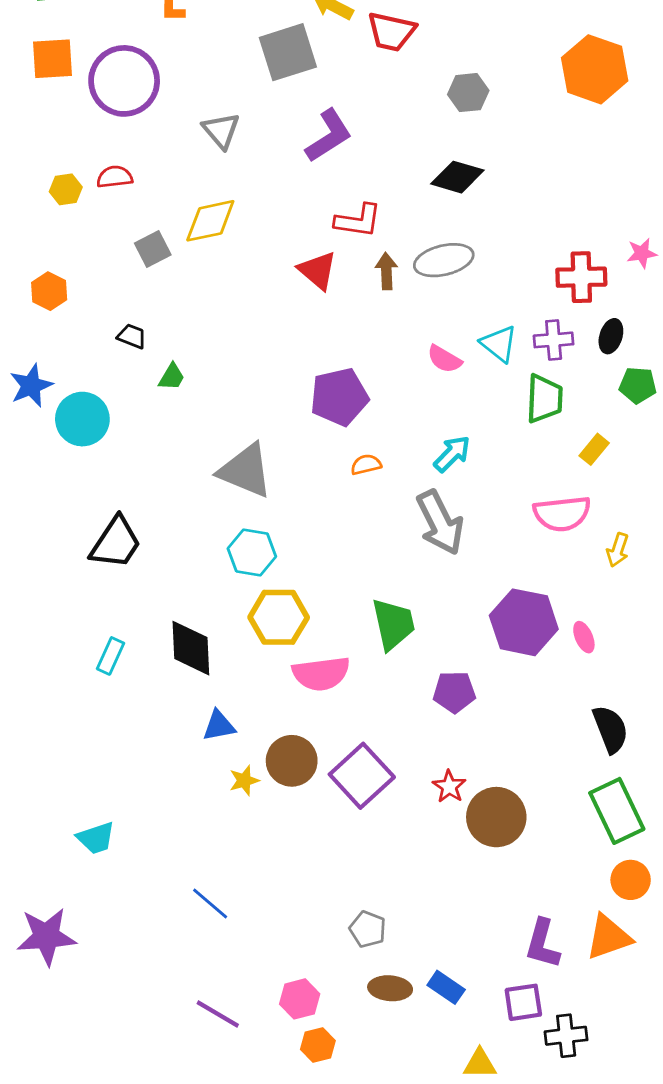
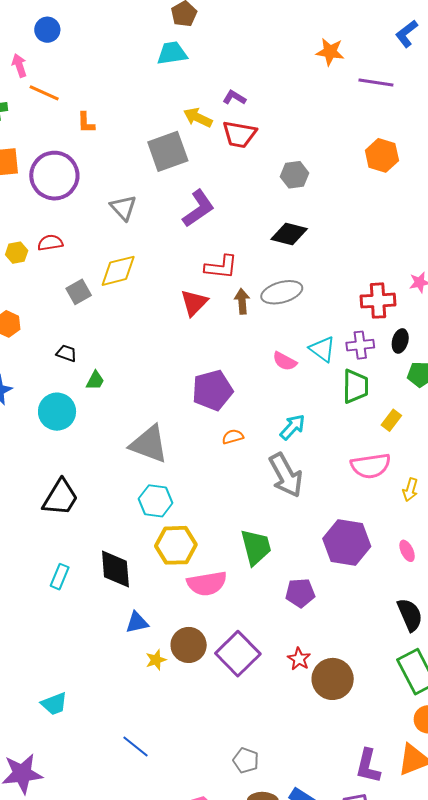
orange hexagon: (595, 69) -> (382, 155), size x0.7
red triangle: (317, 271) -> (194, 303), turned 36
cyan circle: (82, 419) -> (57, 412), moved
pink ellipse: (584, 637) -> (407, 551), moved

